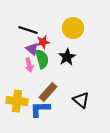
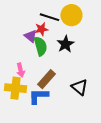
black line: (28, 30) -> (49, 17), moved
pink arrow: (29, 65) -> (20, 70), moved

